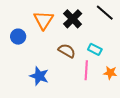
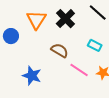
cyan rectangle: (95, 49) -> (95, 45), moved
pink line: (86, 70) -> (79, 70), turned -60

